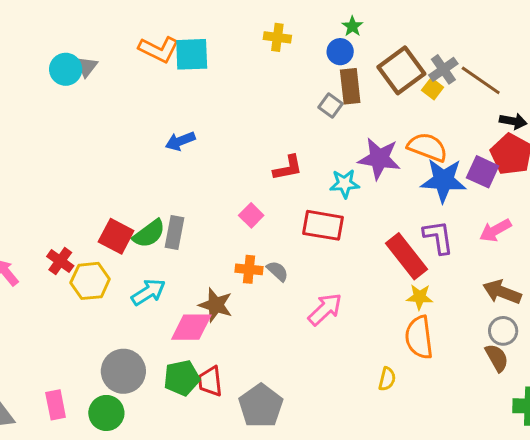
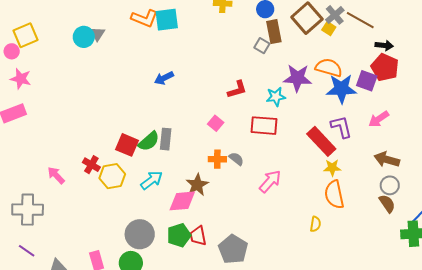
brown star: (216, 305) -> (197, 185), turned 30

